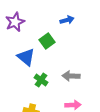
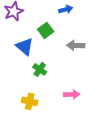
gray arrow: (71, 76) -> (76, 45), moved

